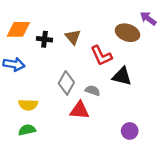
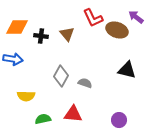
red L-shape: (101, 56) -> (93, 18), moved
black triangle: (122, 76) -> (127, 70), moved
red triangle: (79, 110) -> (73, 114), moved
green semicircle: (27, 130) -> (43, 119), moved

